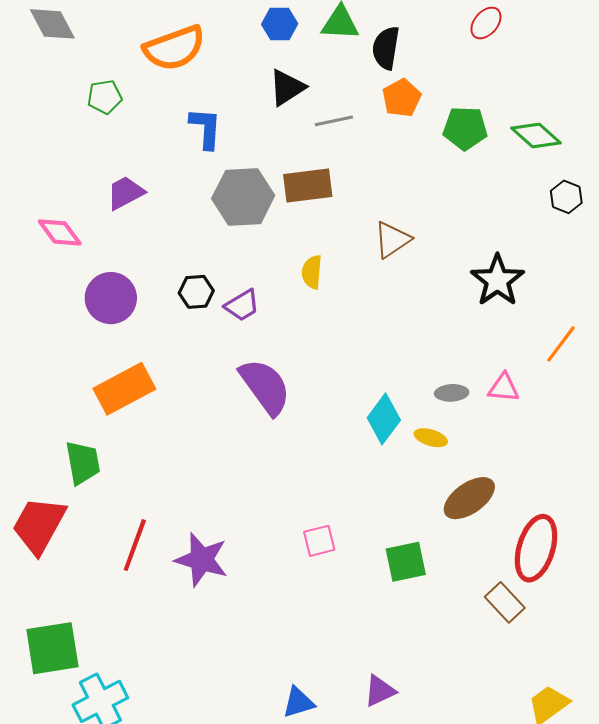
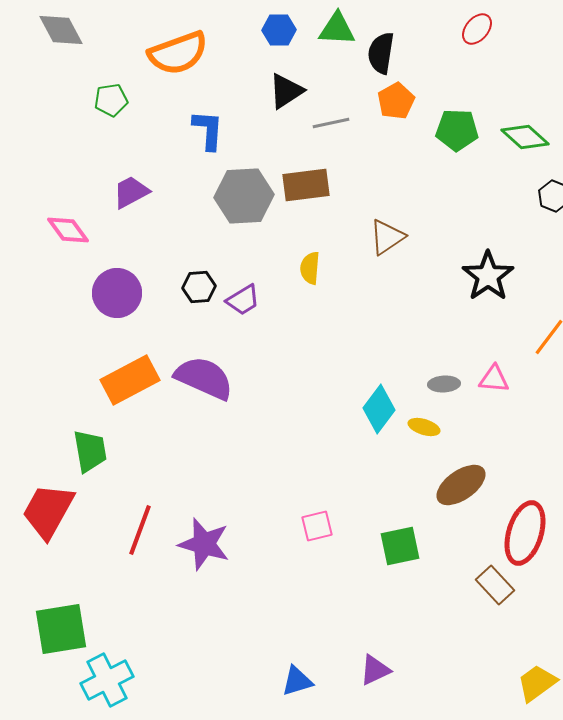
purple semicircle: (265, 387) -> (204, 378), moved, turned -30

